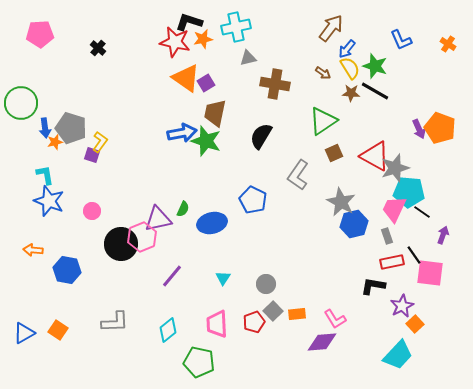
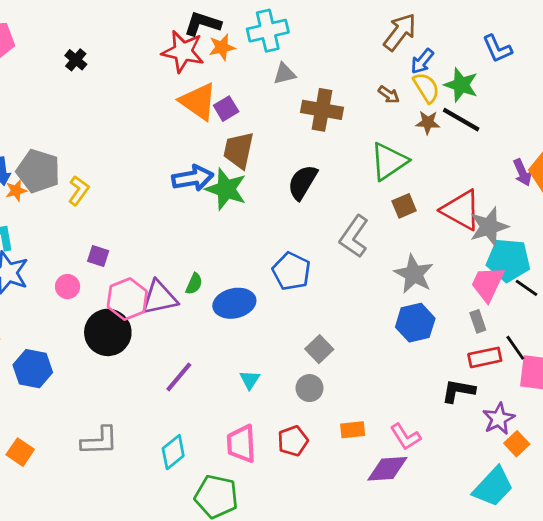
purple square: (92, 155) -> (98, 256), moved
blue hexagon: (354, 224) -> (415, 323), moved
pink hexagon: (142, 237) -> (127, 299), moved
gray square: (273, 311) -> (319, 349), moved

